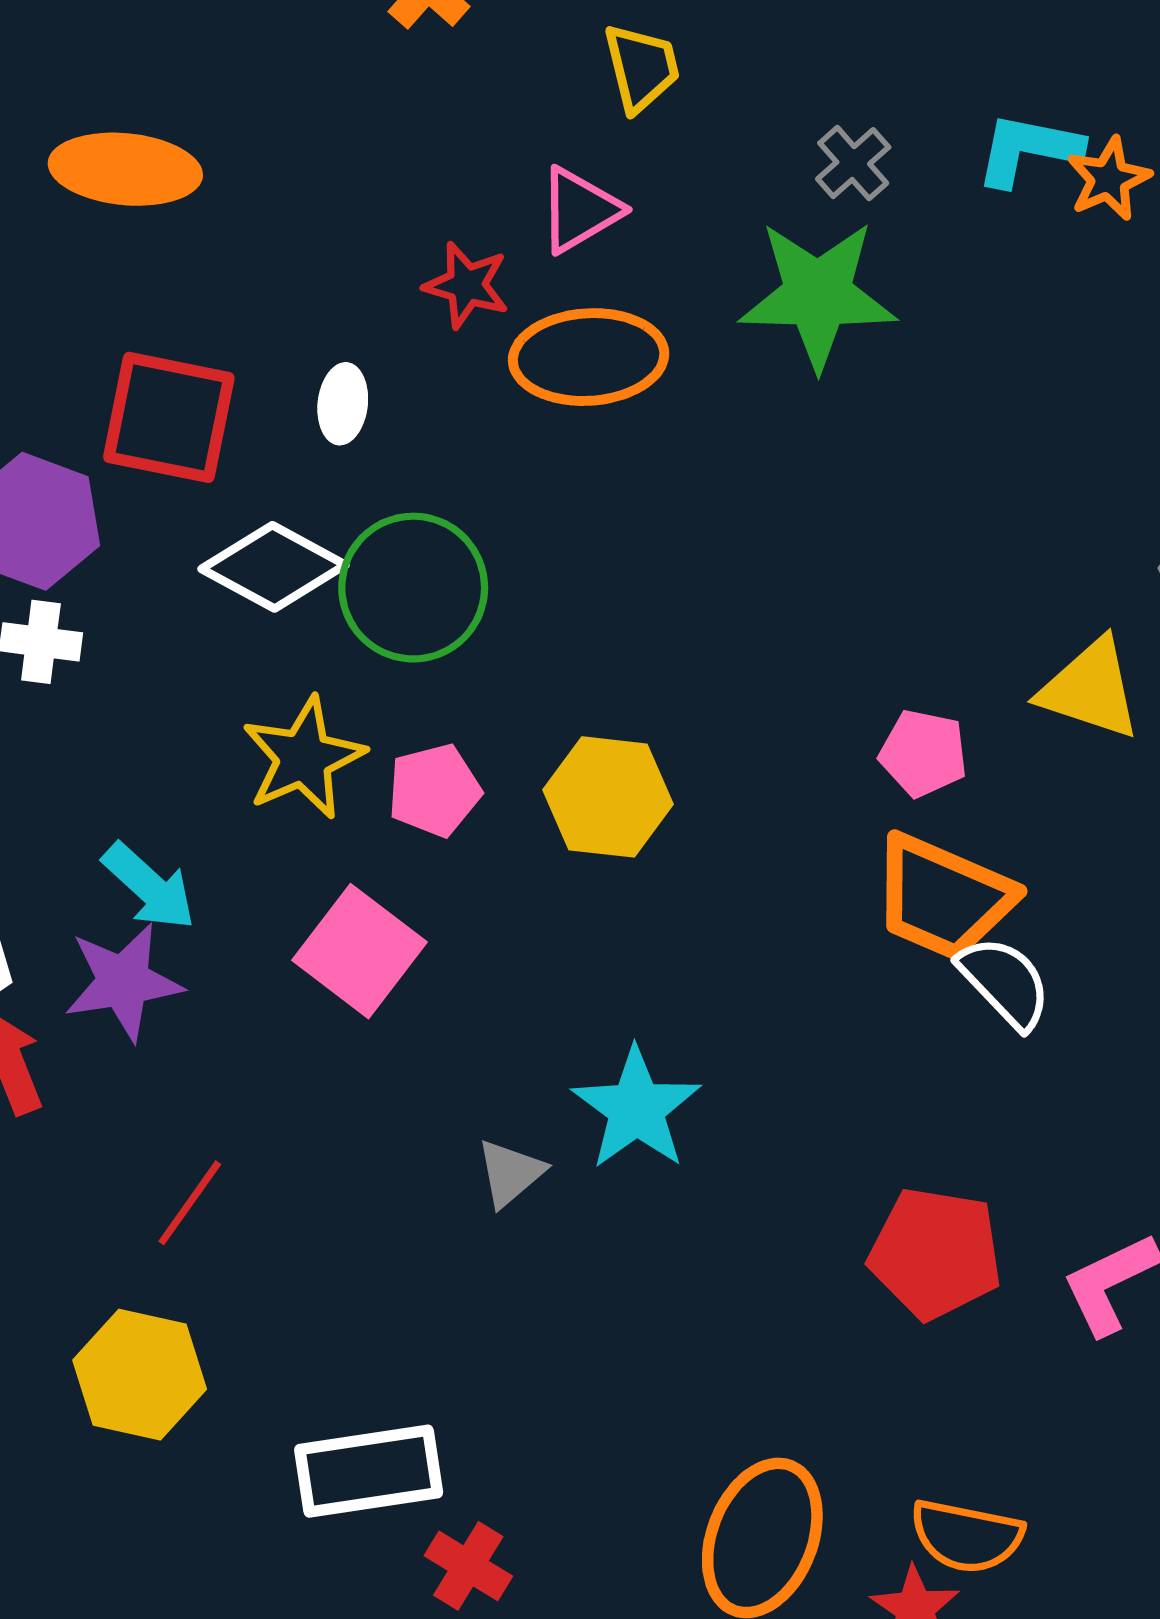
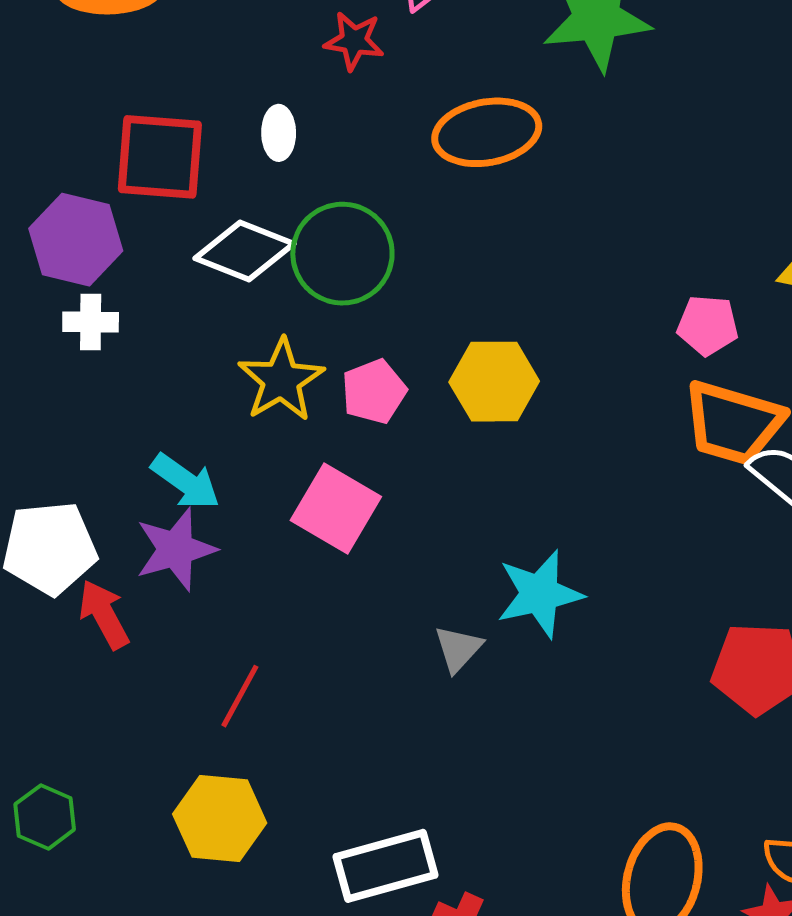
orange ellipse: (589, 357) -> (487, 132), moved
cyan star: (636, 1109) -> (540, 594), turned 30

